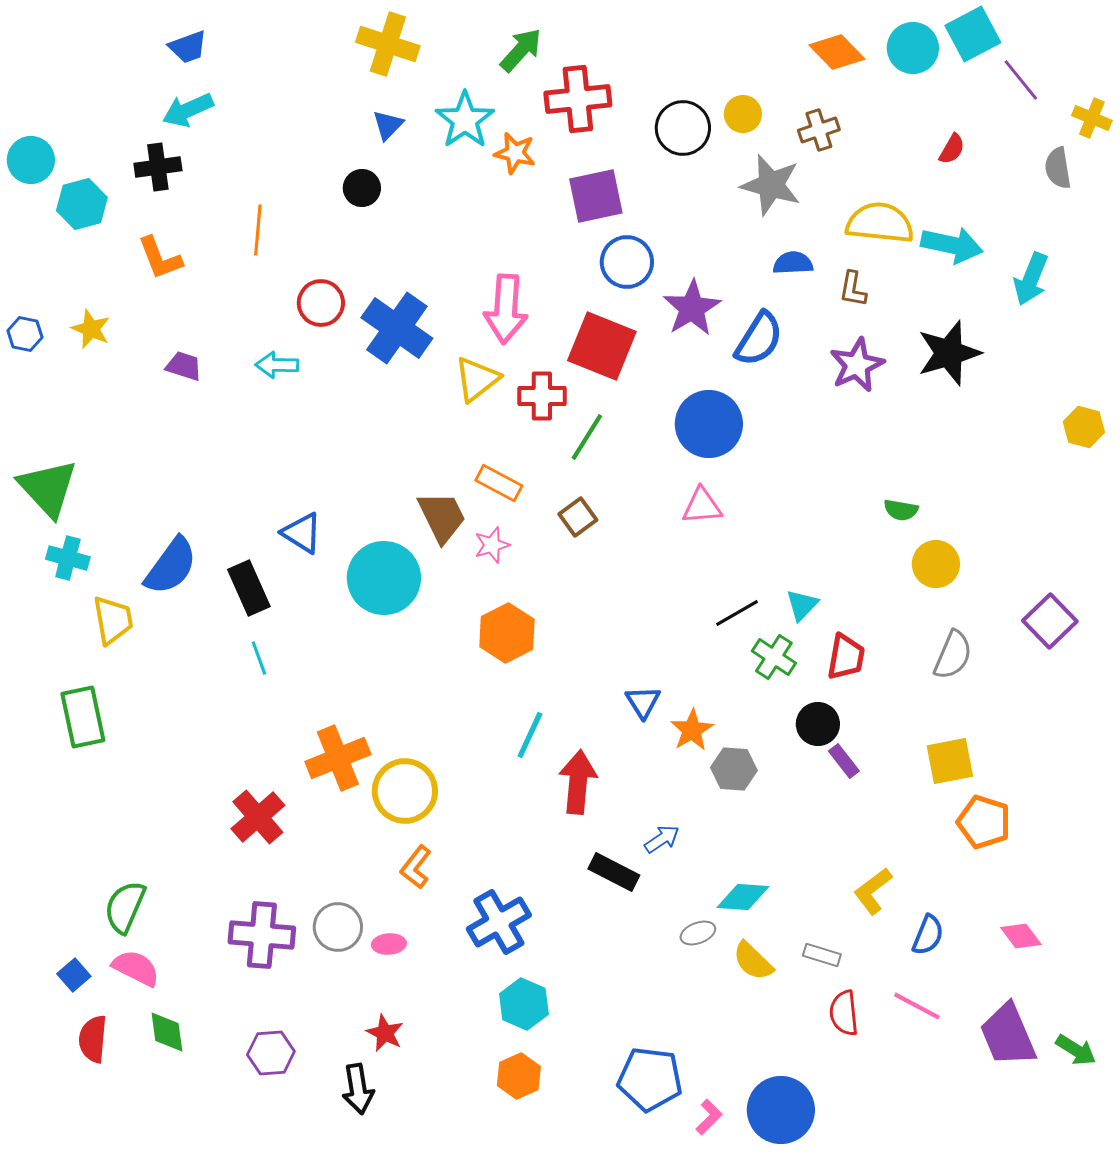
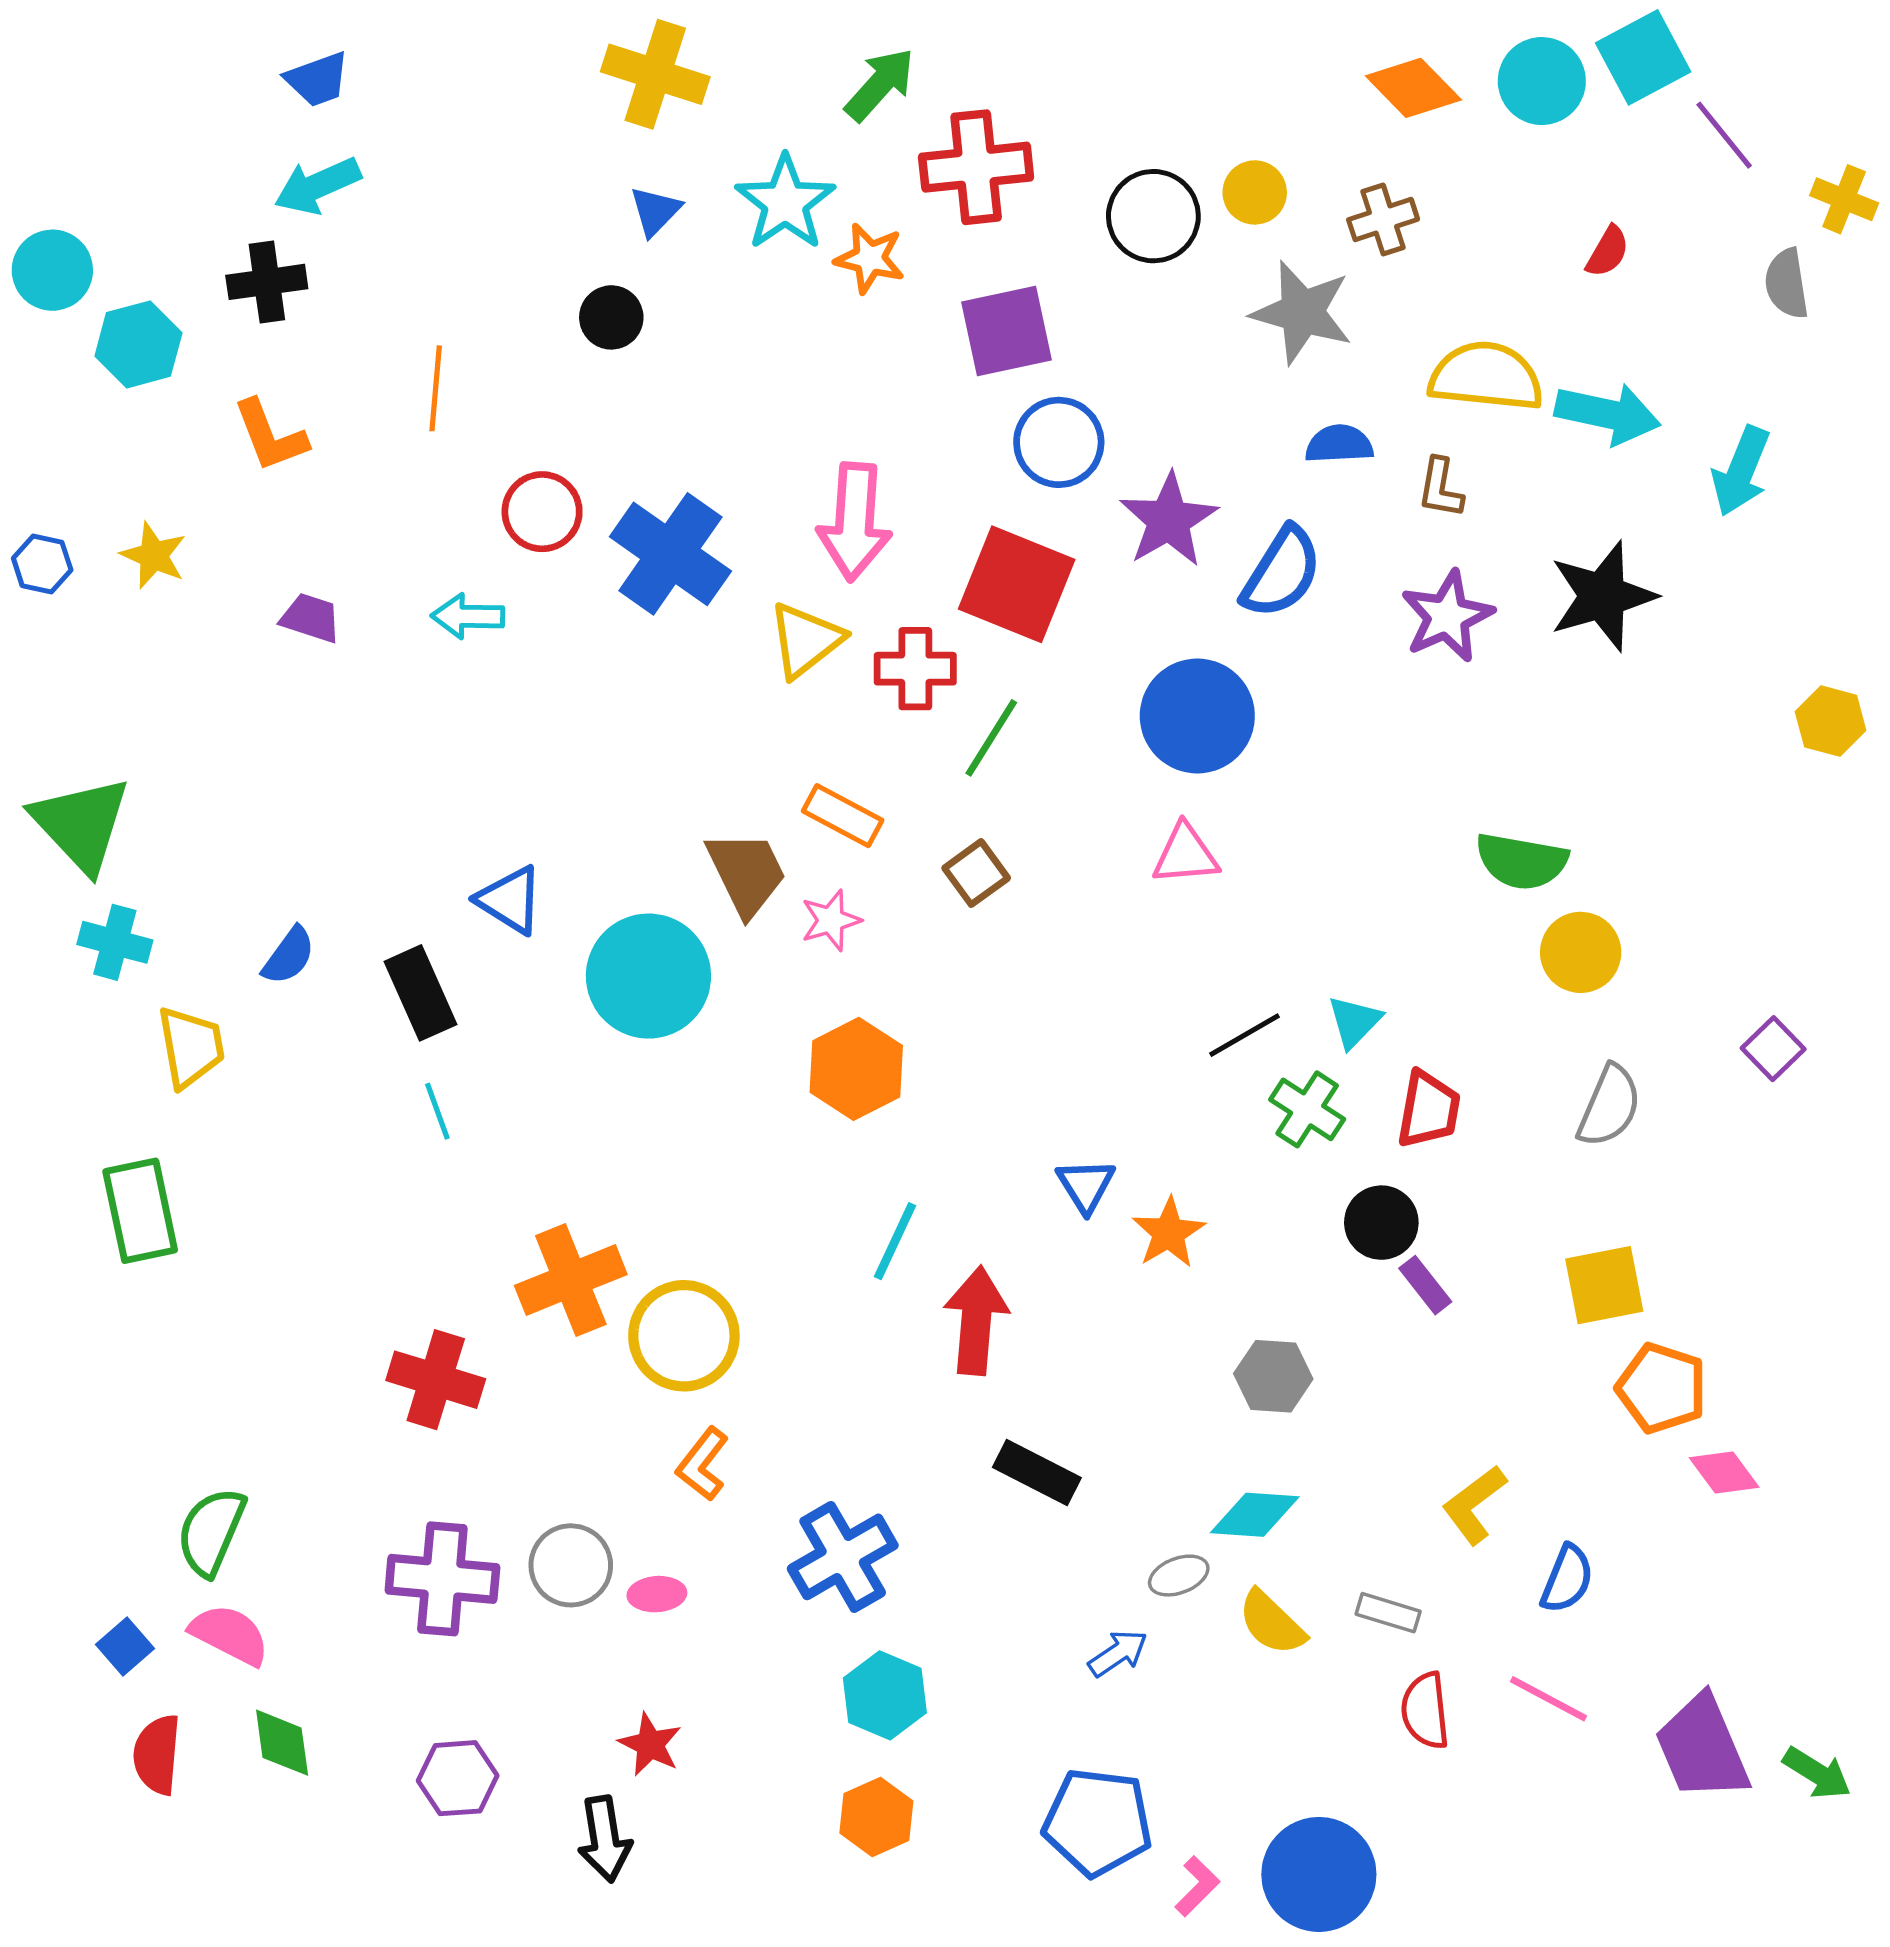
green semicircle: (901, 510) -> (1522, 861), size x1.6
blue semicircle: (171, 566) -> (289, 956), size x0.6
purple square: (1050, 621) -> (1773, 1049), size x0.7
gray hexagon: (734, 769) -> (1273, 1376), moved
red cross: (258, 817) -> (436, 1380), turned -32
blue arrow: (662, 839) -> (1118, 1653), moved
pink diamond: (1021, 936) -> (1724, 1473), moved

